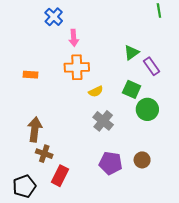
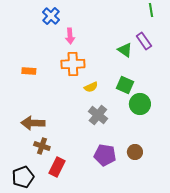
green triangle: (132, 53) -> (125, 50), turned -49
purple rectangle: (152, 66) -> (144, 41), moved
brown arrow: (35, 129) -> (33, 123), turned -95

